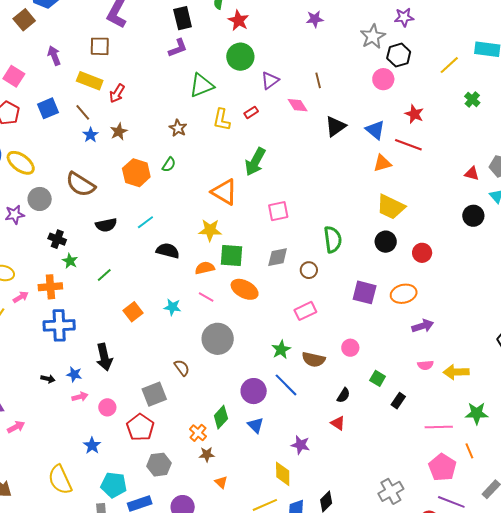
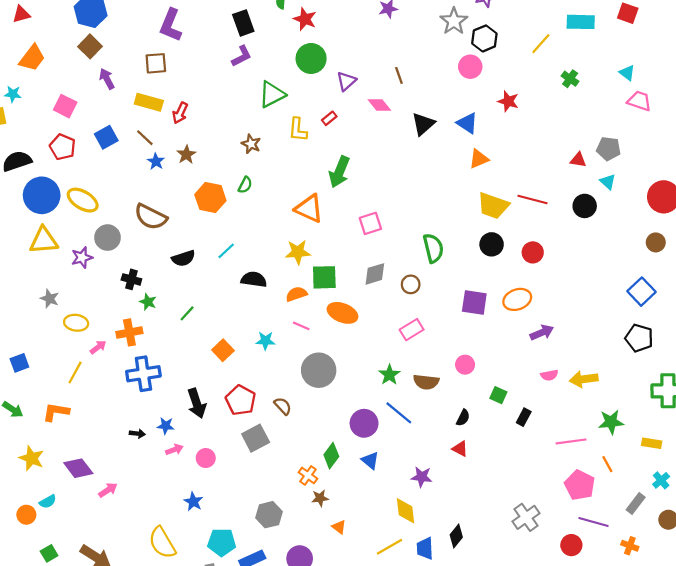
brown square: (24, 20) -> (90, 46), moved
red line: (408, 145) -> (533, 199), moved
red pentagon: (140, 427) -> (241, 400), moved

